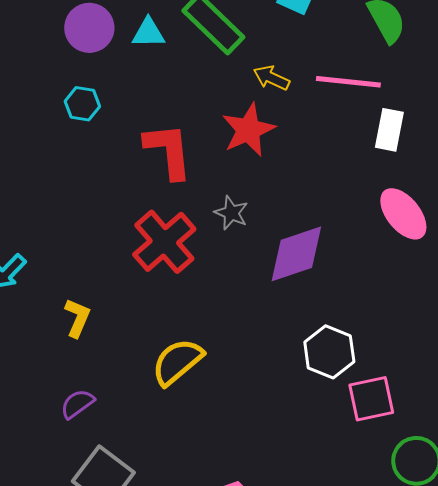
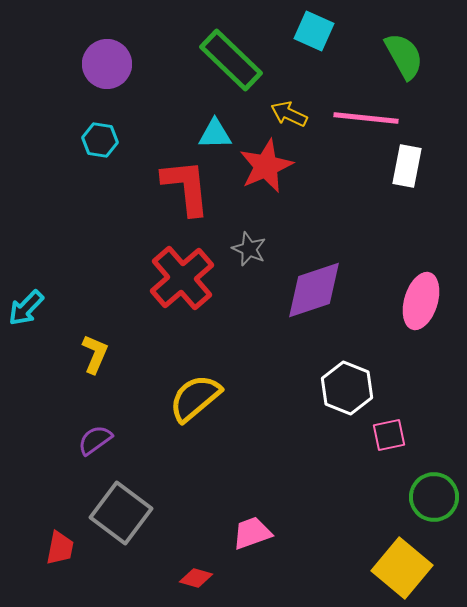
cyan triangle: (148, 33) -> (215, 134), moved
pink ellipse: (403, 214) -> (421, 301), moved, turned 56
pink square: (371, 399) -> (389, 435), size x0.7

